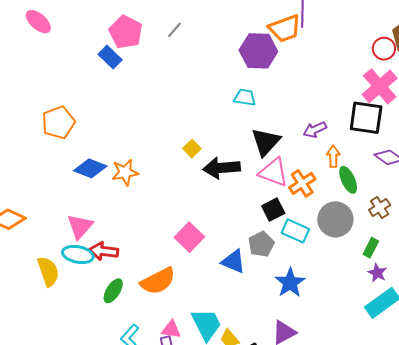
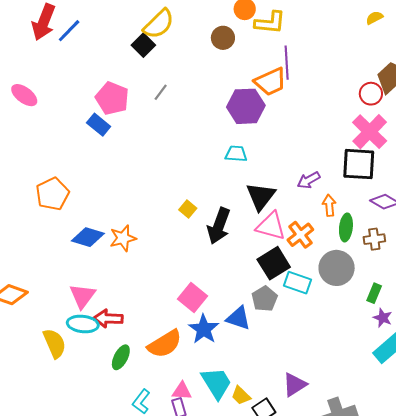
black arrow: (222, 168) -> (219, 226), turned -60
green ellipse: (348, 180) -> (346, 227), turned 36
brown cross: (380, 208) -> (374, 239), moved, turned 30
black square: (273, 210) -> (274, 263), size x1.4
blue star: (290, 283) -> (204, 329), moved

